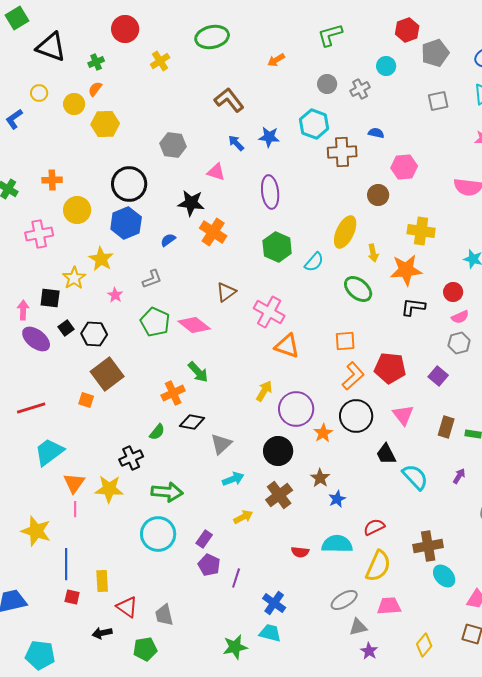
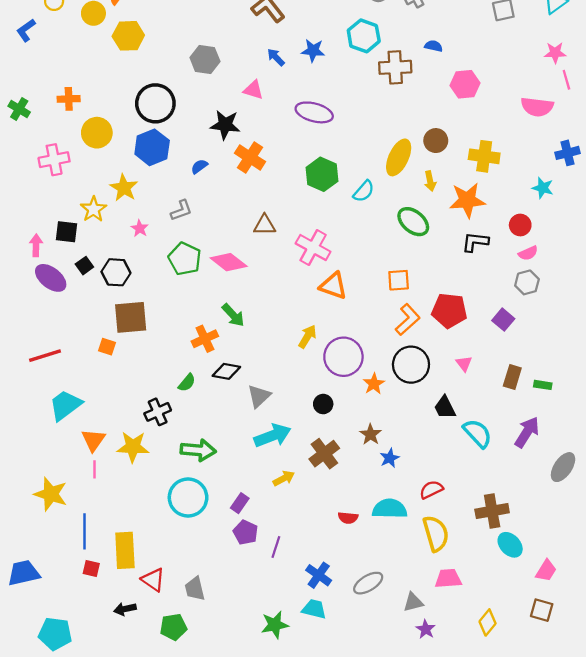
purple ellipse: (270, 192) -> (314, 112), turned -68
brown circle: (378, 195) -> (436, 141), moved
brown triangle: (226, 292) -> (265, 225), turned 35
brown square: (107, 374) -> (131, 317), turned 32
pink triangle: (403, 415) -> (464, 363), size x0.7
black circle: (278, 451) -> (323, 404), size x0.6
purple arrow: (459, 476) -> (527, 432), size x1.8
cyan arrow: (233, 479) -> (272, 436), size x1.5
yellow semicircle: (378, 566) -> (436, 534), turned -40
yellow rectangle: (102, 581) -> (125, 550), size x1.5
gray ellipse: (344, 600) -> (368, 583), moved

